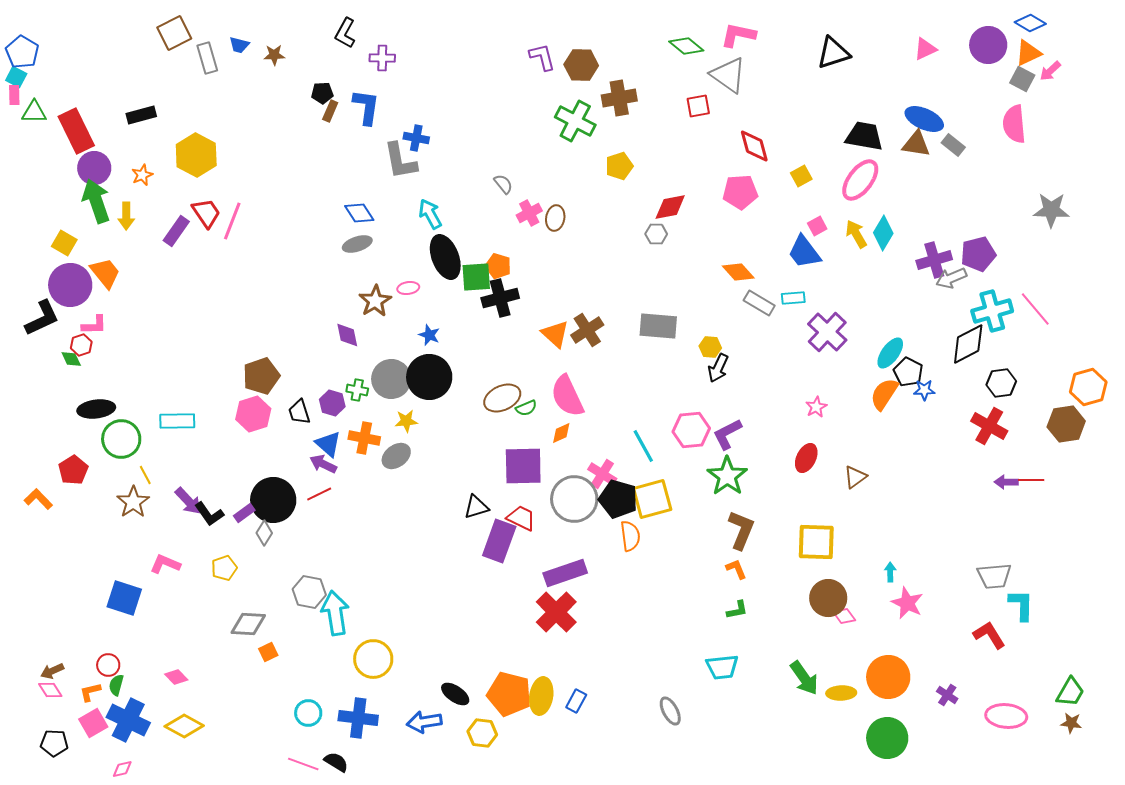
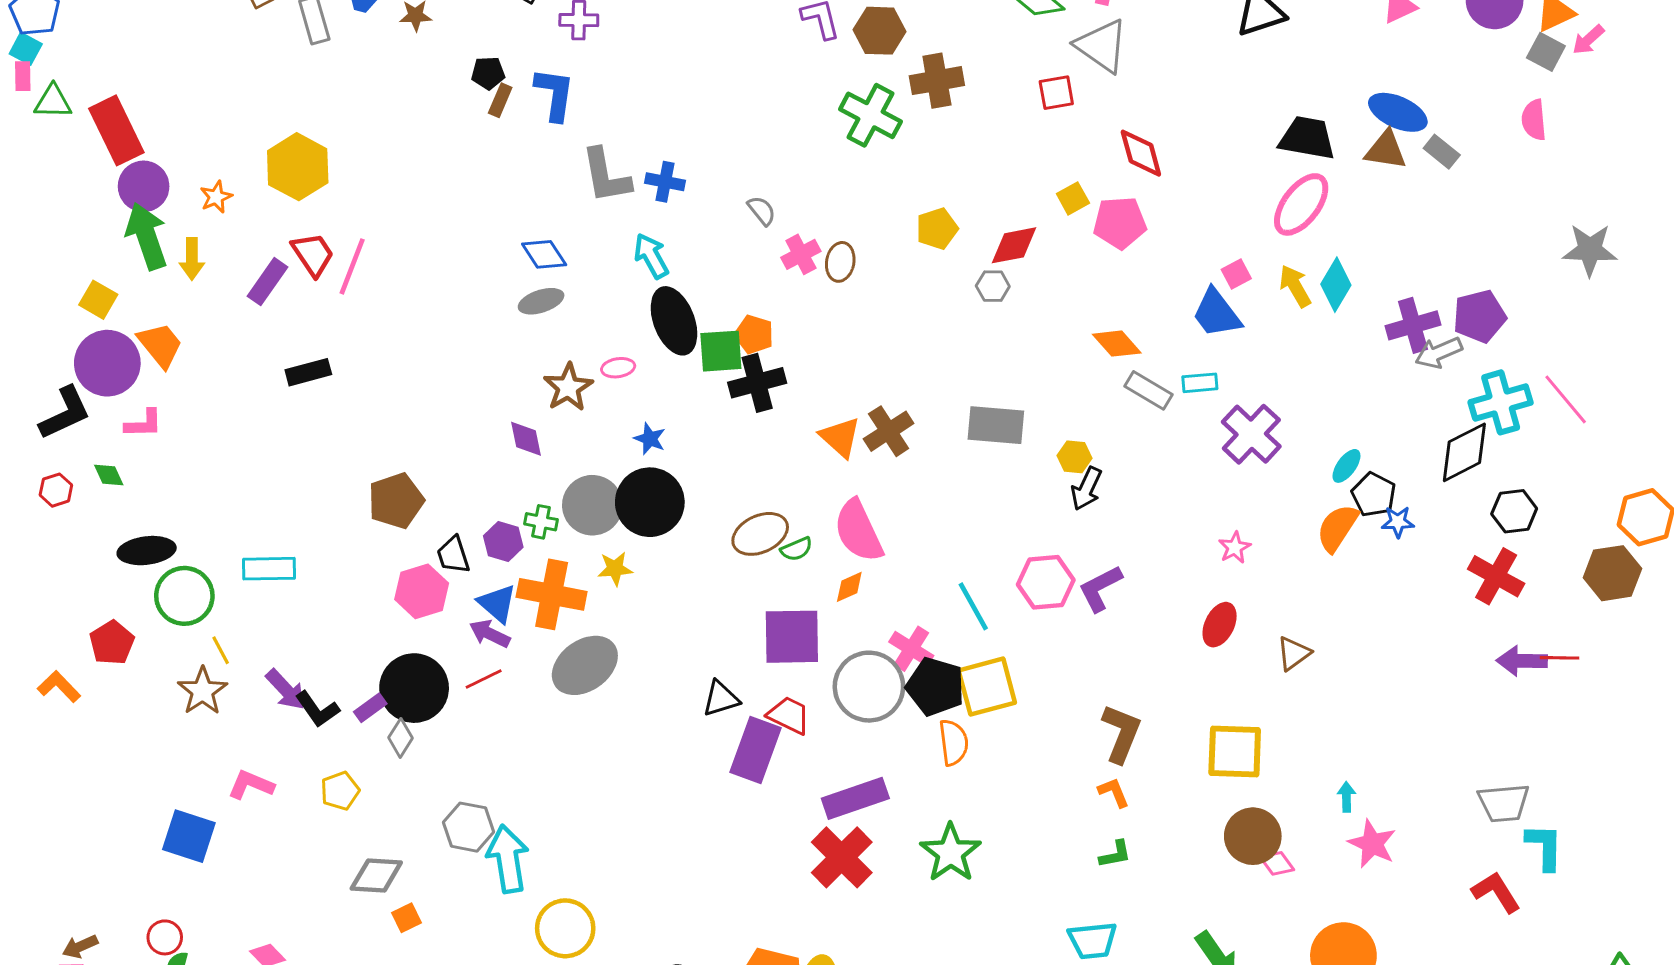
black rectangle: (141, 115) -> (308, 372), moved
pink semicircle: (1014, 124) -> (1534, 120), size x0.7
blue cross: (416, 138) -> (665, 182), moved
yellow pentagon: (619, 166) -> (937, 229), moved
yellow square: (801, 176) -> (1073, 198), moved
red hexagon: (81, 345) -> (56, 490), moved
cyan ellipse: (890, 353) -> (1346, 466), size x0.7
pink hexagon: (253, 414) -> (422, 591), moved
orange cross: (364, 438) -> (552, 594), size x1.4
gray ellipse: (396, 456) -> (585, 665), moved, size x1.5
green star: (727, 476) -> (951, 853), moved
purple arrow: (1006, 482) -> (1522, 661), size x1.4

